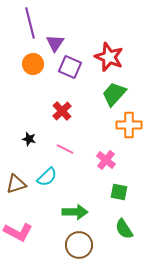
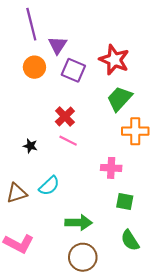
pink line: (65, 149) -> (68, 141), moved
pink cross: (106, 160) -> (111, 168), turned -36

